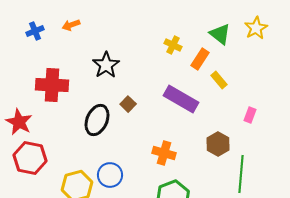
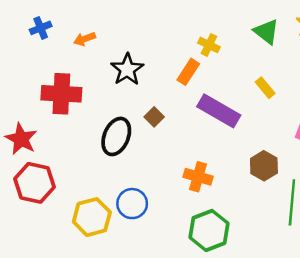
orange arrow: (71, 25) -> (85, 39), moved
orange rectangle: (200, 59) -> (188, 72), moved

